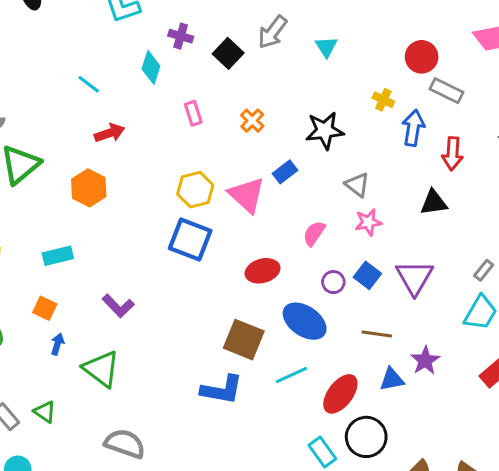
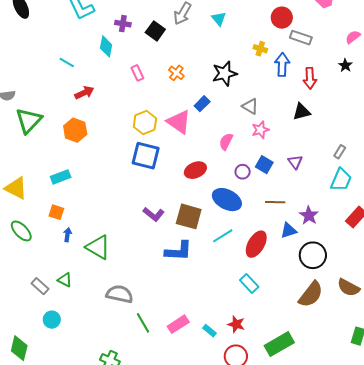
purple triangle: (415, 277) -> (295, 162), size x0.6
purple L-shape: (118, 306) -> (154, 214), moved
black circle: (366, 437) -> (313, 255), moved

